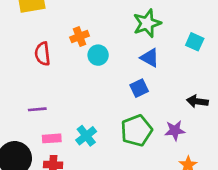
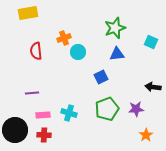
blue triangle: (150, 58) -> (117, 54), turned -35
blue square: (139, 88) -> (101, 77), moved
cyan cross: (86, 136) -> (69, 113), turned -35

